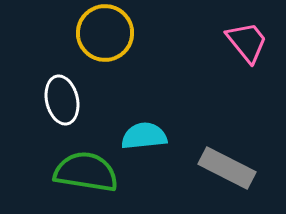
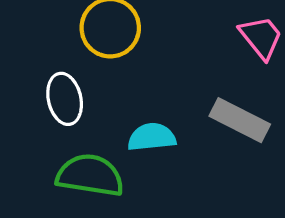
gray rectangle: (227, 168) -> (240, 120), moved

